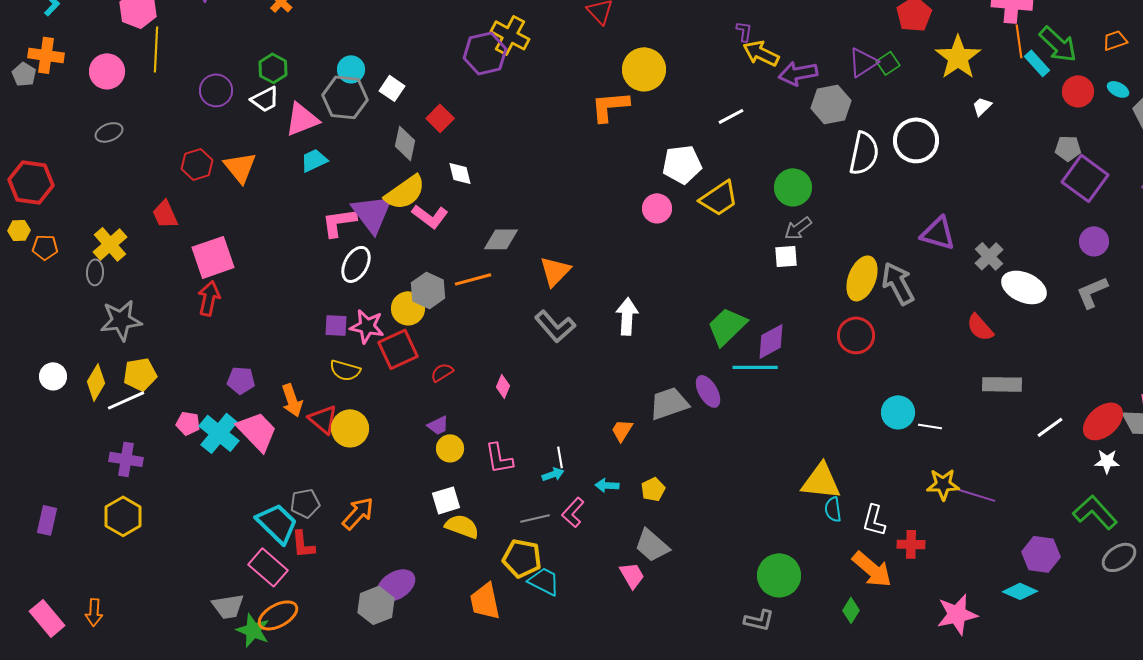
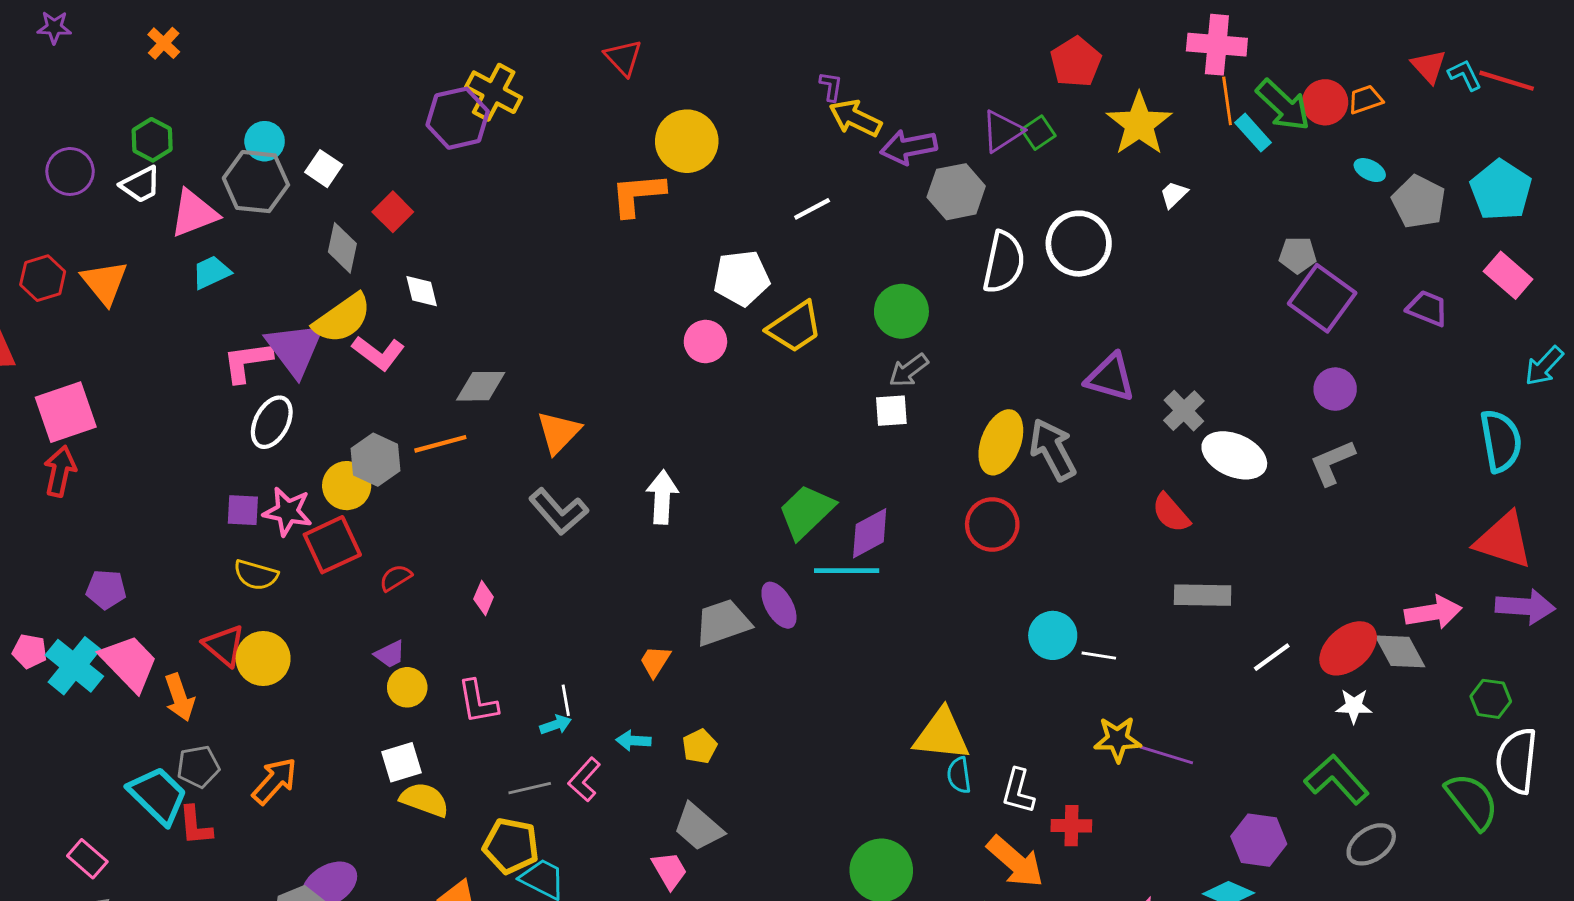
red circle: (1078, 91) -> (1325, 102), moved
orange arrow: (292, 400) -> (180, 697), moved
pink rectangle: (268, 567) -> (87, 859), moved, size x0.7

